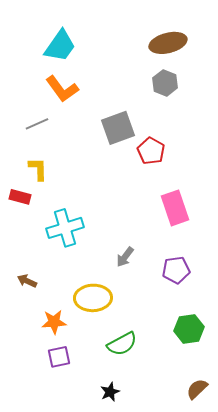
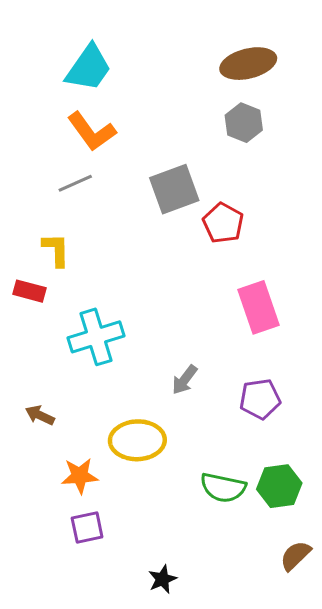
gray line: (37, 124) -> (75, 183), moved
green semicircle: (122, 344) -> (223, 488), moved, turned 40
brown semicircle: (197, 389) -> (295, 556), moved

